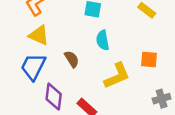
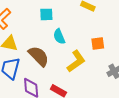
brown semicircle: (72, 59) -> (39, 56), size x1.6

